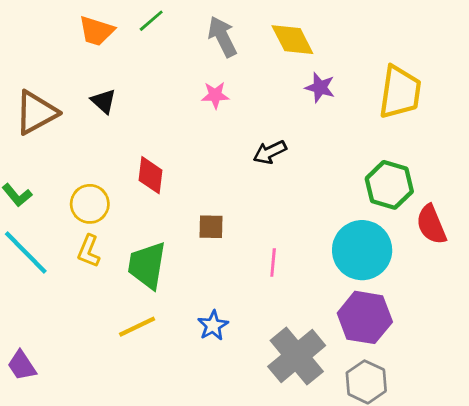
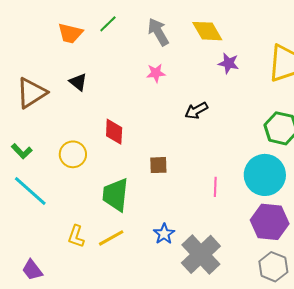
yellow L-shape: (89, 251) -> (76, 236), moved
pink line: (273, 262) -> (215, 187), moved
gray cross: (297, 356) -> (201, 254), moved

